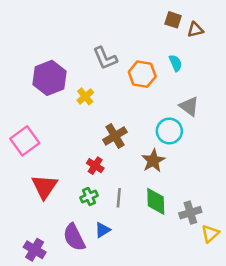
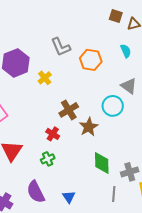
cyan semicircle: (176, 63) -> (126, 51), moved
brown star: (153, 161) -> (89, 127), moved
gray line: (119, 198) -> (114, 194), moved
blue triangle: (103, 230) -> (69, 197), moved, turned -32

